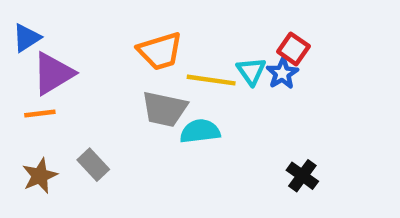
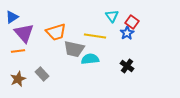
orange trapezoid: (160, 51) -> (56, 32), moved
cyan triangle: (251, 71) -> (112, 16), moved
purple triangle: (53, 73) -> (24, 33), turned -40
black cross: (302, 176) -> (127, 66), moved

